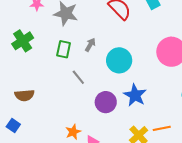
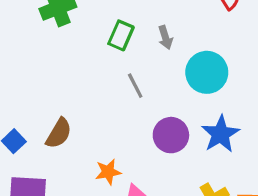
gray arrow: (90, 45) -> (165, 37), turned 120
brown semicircle: (25, 95) -> (59, 133), moved, turned -66

